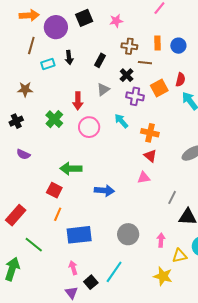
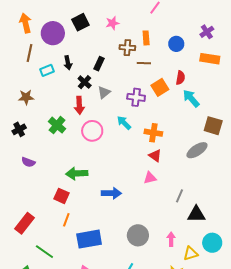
orange arrow: (29, 15) -> (25, 23), turned -96
orange rectangle: (157, 43) -> (146, 38), moved
black cross: (127, 75) -> (85, 82), moved

